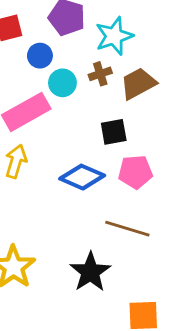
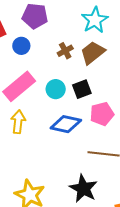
cyan star: (114, 36) -> (95, 20), moved
cyan circle: (62, 83) -> (56, 89), moved

